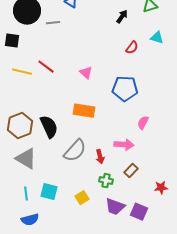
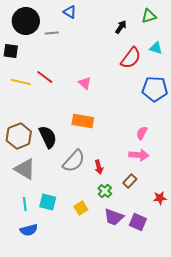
red semicircle: (132, 48) -> (131, 58), size x1.6
blue pentagon: (125, 89) -> (155, 89), moved
pink arrow: (124, 145) -> (139, 155), moved
green cross: (106, 181) -> (105, 191), turned 32

